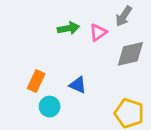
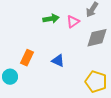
cyan circle: (50, 107) -> (10, 77), moved

